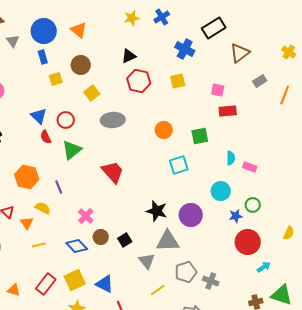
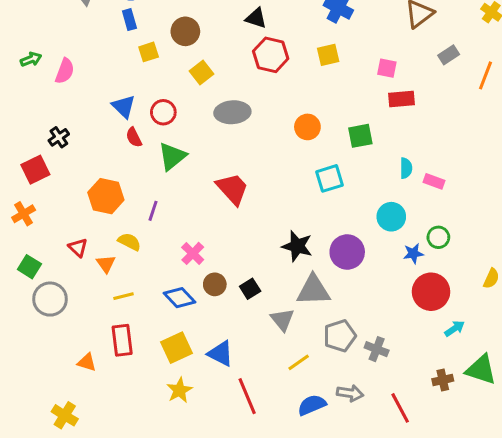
black triangle: (129, 56) -> (256, 18), turned 42
purple line: (59, 187) -> (153, 211), turned 40
red rectangle: (46, 284) -> (122, 340), moved, turned -45

